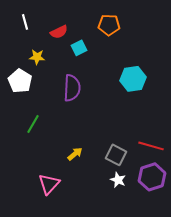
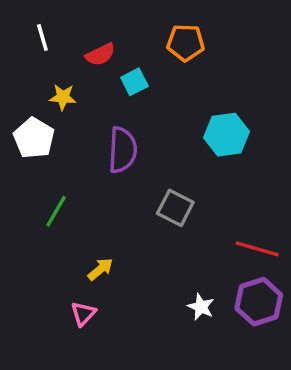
yellow arrow: (75, 154) -> (100, 269), moved
gray square: (116, 155) -> (175, 208), moved
pink triangle: (49, 184) -> (83, 314), size x0.7

